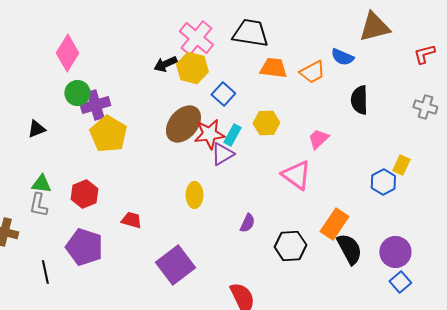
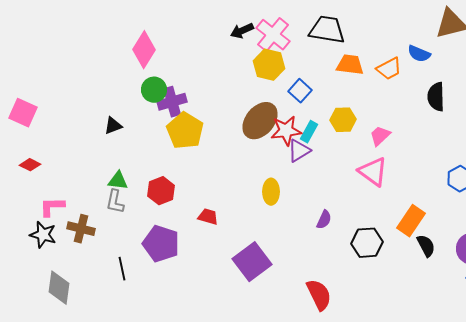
black arrow: (165, 64) -> (242, 31), moved
pink trapezoid: (318, 139) -> (380, 136), moved
black semicircle: (349, 249) -> (426, 246), size x0.7

